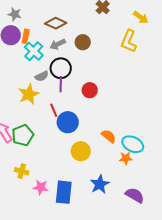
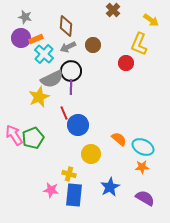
brown diamond: (56, 23) -> (66, 26), turned 70
orange rectangle: (26, 36) -> (36, 39), turned 56
gray semicircle: (42, 76) -> (52, 79), size x1.6
red circle: (90, 90) -> (126, 63), moved
orange star: (126, 158) -> (142, 167), moved
yellow cross: (22, 171) -> (69, 174), moved

